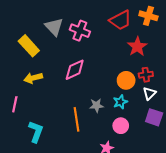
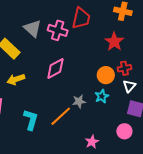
red trapezoid: (120, 20) -> (81, 18), moved, turned -45
orange line: (76, 119) -> (61, 116), turned 60
pink circle: (121, 126) -> (124, 131), moved
cyan L-shape: (36, 132) -> (31, 120), moved

